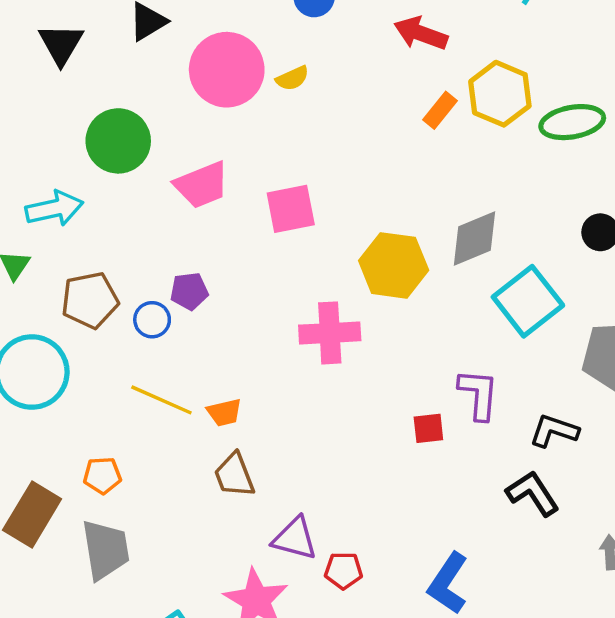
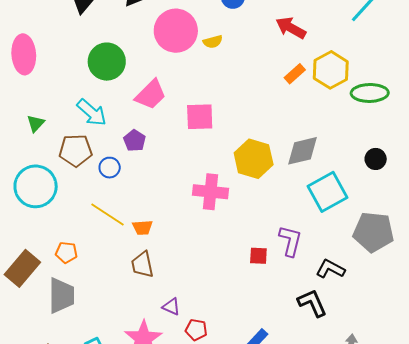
pink trapezoid: (202, 185) -> (151, 95), turned -32
cyan arrow: (54, 209) -> (92, 112), moved, turned 44
purple pentagon: (189, 291) -> (135, 141), moved, turned 30
purple triangle: (295, 538) -> (171, 307), size x0.7

